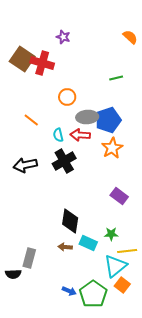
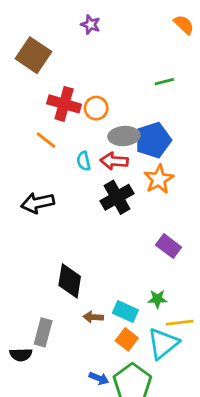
red cross: (42, 63) -> (64, 104), moved
black cross: (64, 161) -> (117, 197), moved
black diamond: (70, 221) -> (70, 281), moved
orange square: (122, 285) -> (127, 339), moved

